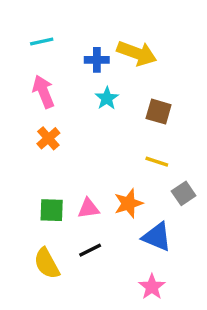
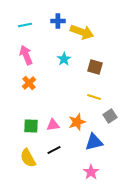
blue cross: (97, 60) -> (58, 21), moved
blue triangle: (157, 237) -> (94, 142), turned -36

